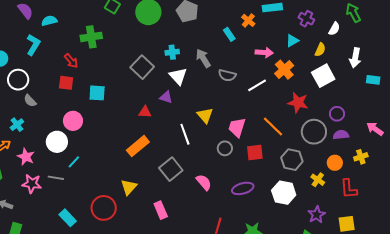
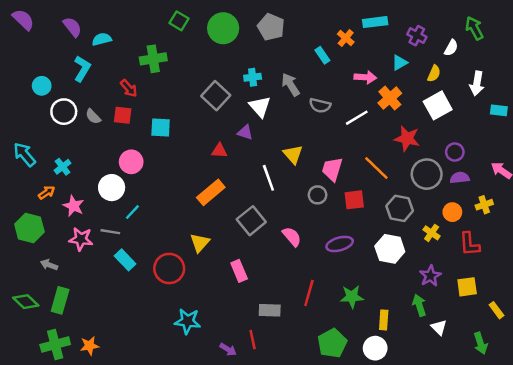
gray semicircle: (30, 101) -> (93, 116), moved
cyan rectangle: (68, 218) -> (125, 260), moved

